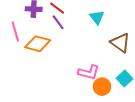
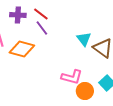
cyan triangle: (97, 17) -> (84, 39), moved

